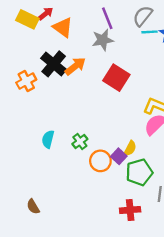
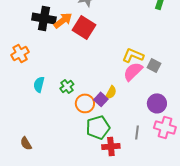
black cross: (54, 64) -> (44, 18), turned -30
red square: (116, 78) -> (84, 27), moved
orange cross: (26, 81) -> (20, 53), moved
green pentagon: (139, 172) -> (98, 127), moved

